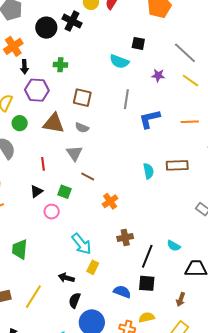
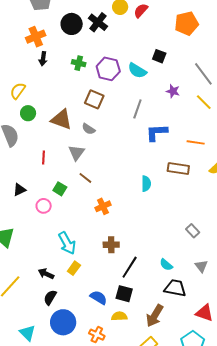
purple hexagon: (37, 90) -> (108, 69), moved
brown rectangle: (177, 165) -> (178, 168), moved
black triangle: (36, 191) -> (19, 190), moved
cyan semicircle: (174, 246) -> (166, 265), moved
brown arrow: (181, 299) -> (155, 316), size x1.6
yellow semicircle: (147, 317) -> (119, 316), moved

